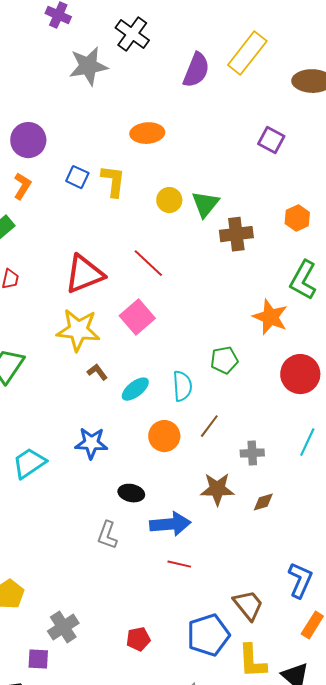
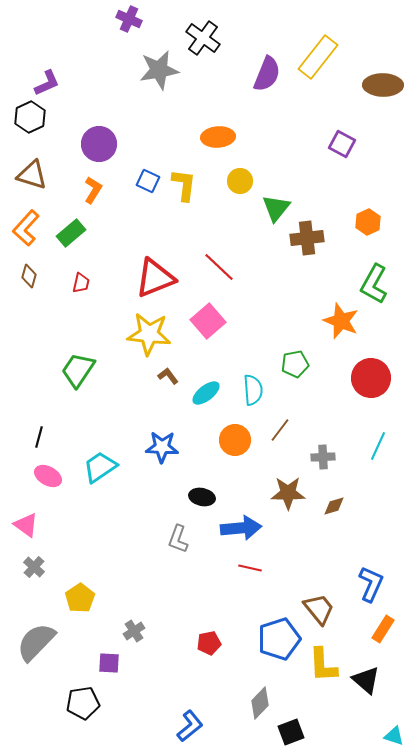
yellow circle: (169, 200) -> (240, 181), moved
gray cross: (63, 627) -> (134, 631), size x0.7

